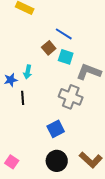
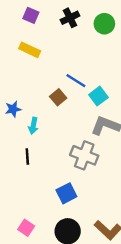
cyan square: (66, 57) -> (98, 96), moved, turned 35
blue star: (11, 80) -> (13, 109), moved
pink square: (12, 162) -> (26, 228), moved

